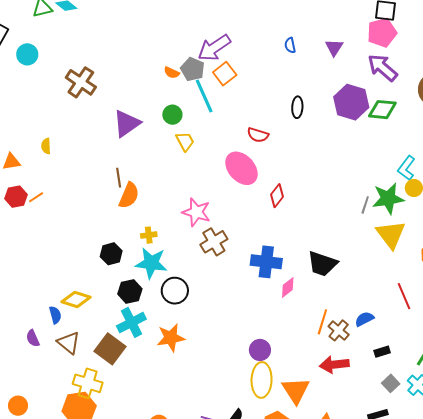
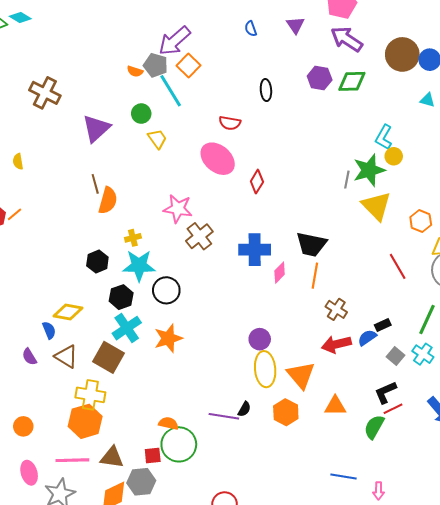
purple hexagon: (351, 102) -> (320, 78), size x0.7
blue semicircle: (364, 319) -> (367, 338), moved
orange line: (322, 322) -> (315, 276), moved

